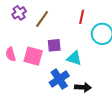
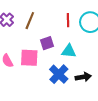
red line: (82, 17) -> (68, 20), moved

